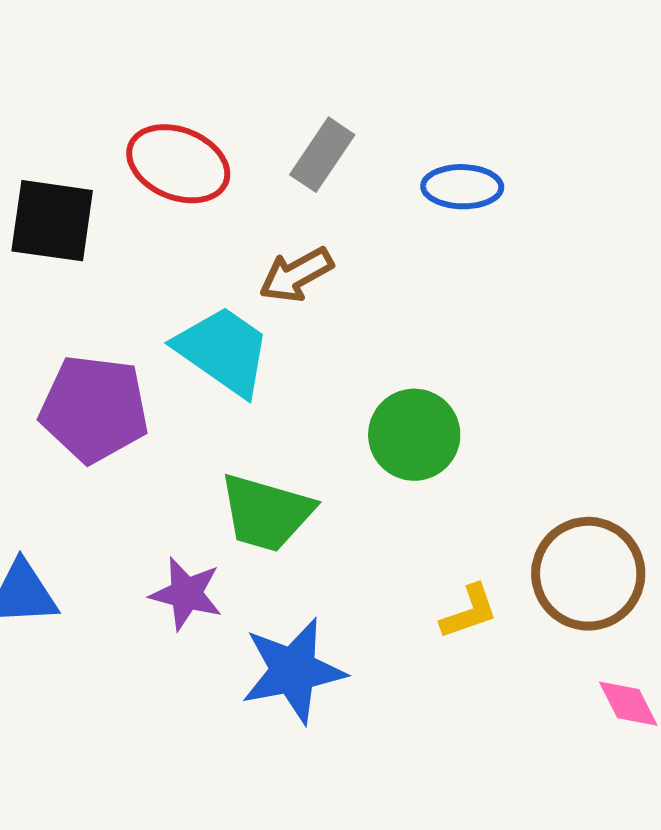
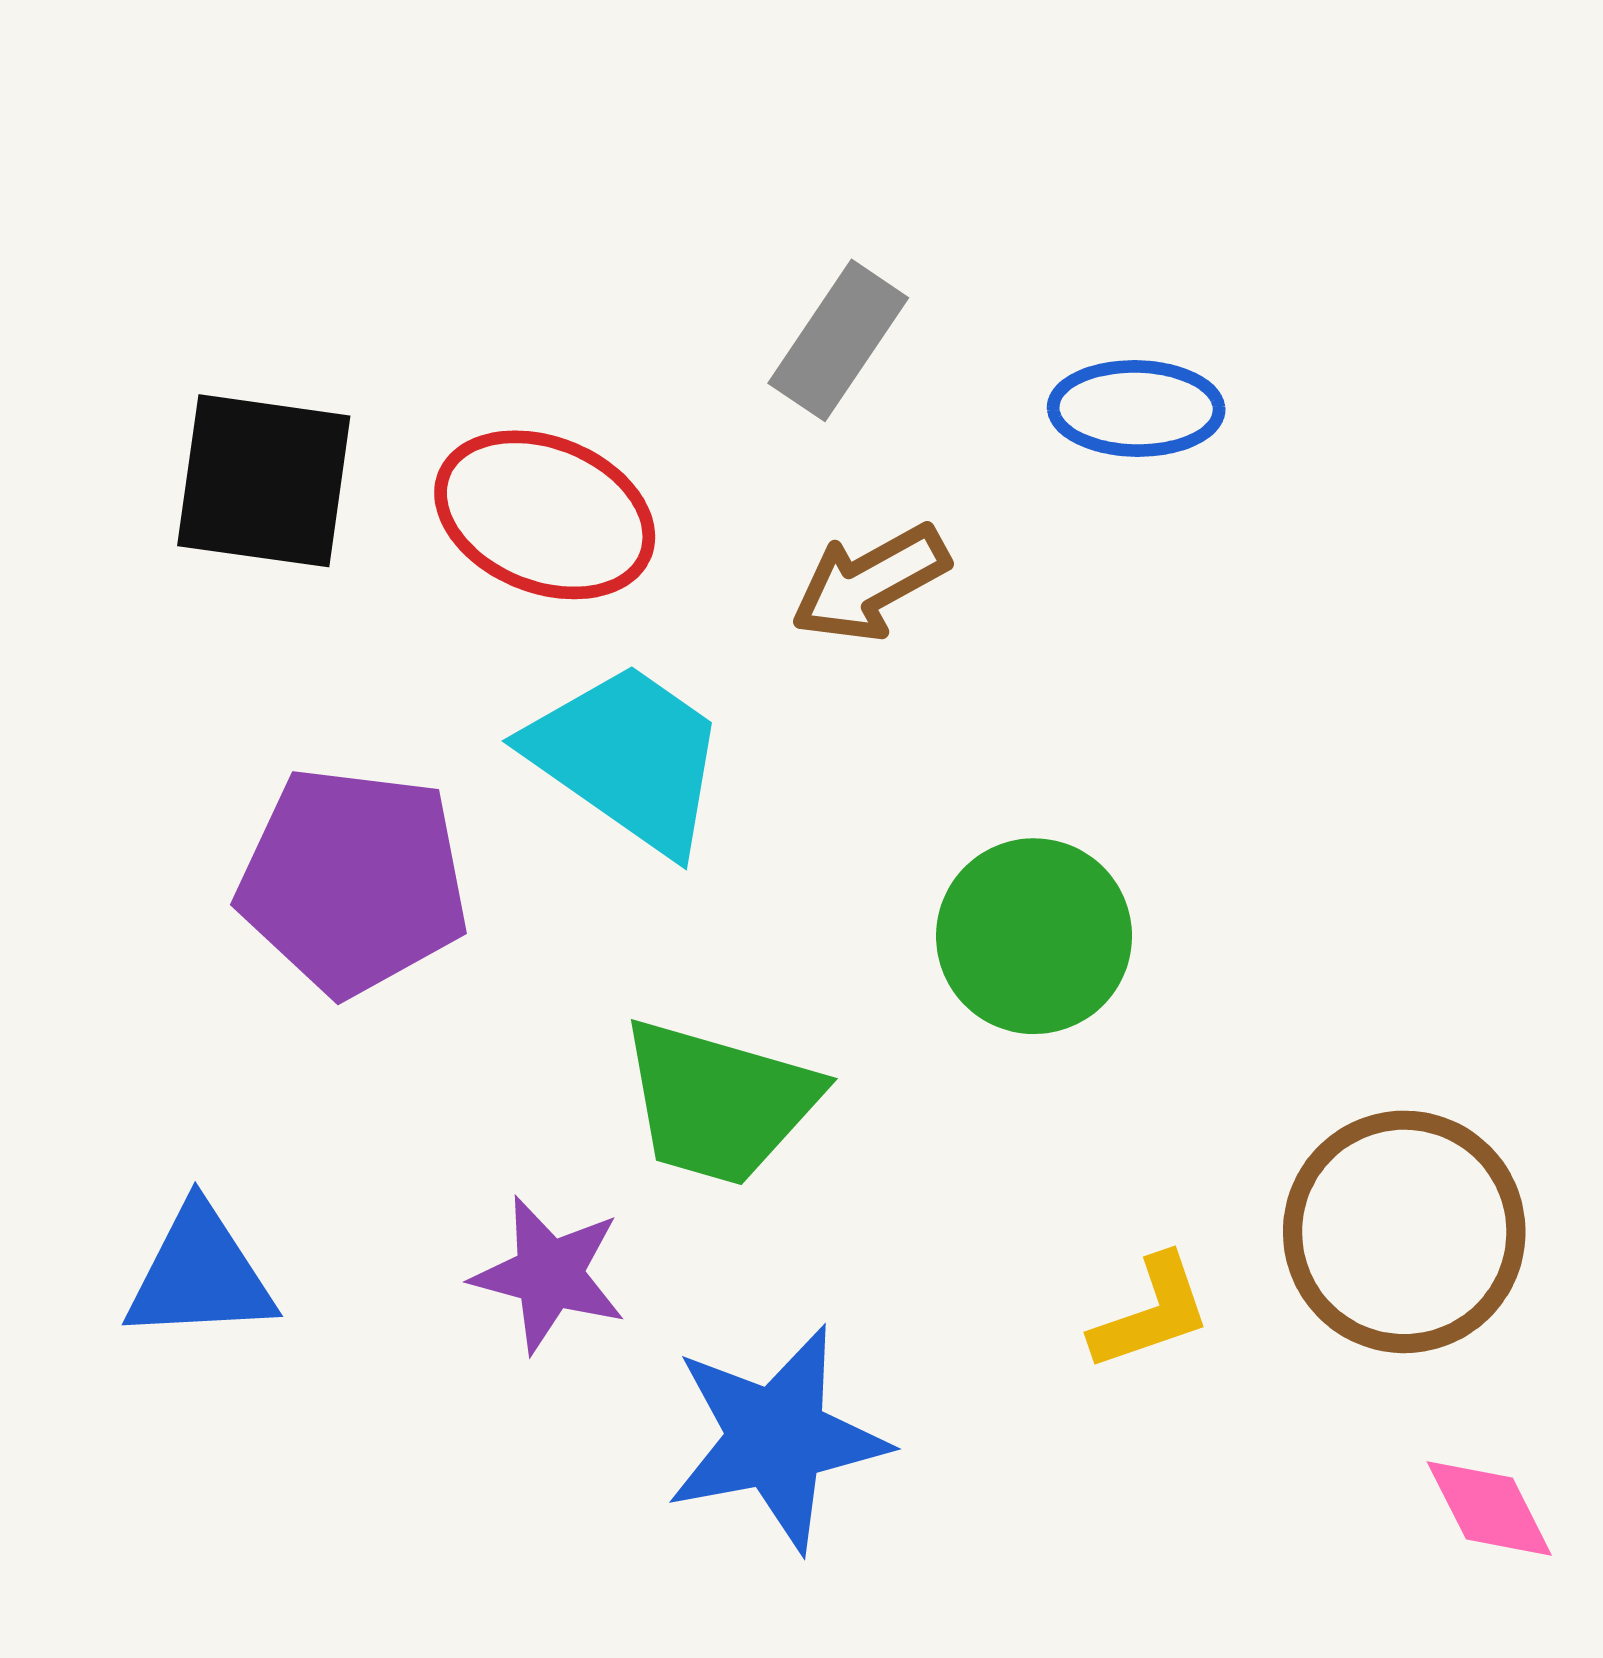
red ellipse: (178, 164) -> (545, 515), moved
brown arrow: (296, 275) -> (870, 583), moved

